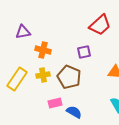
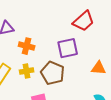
purple square: (84, 52) -> (68, 48), size x1.5

